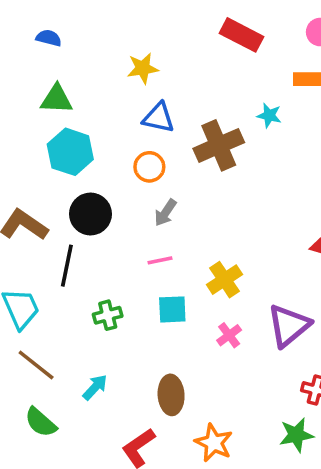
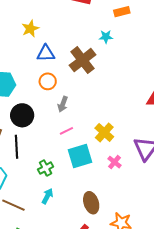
cyan square: (172, 309) -> (80, 156), size x1.4
cyan arrow: (95, 387) -> (47, 196), moved

